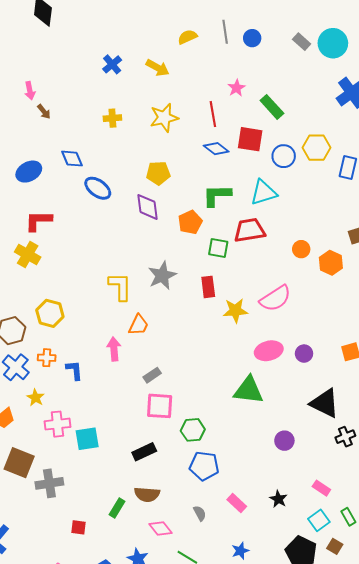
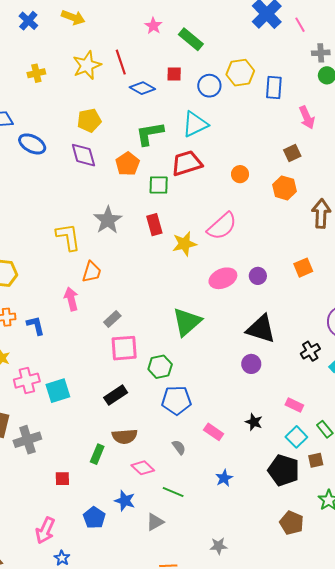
red line: (213, 114) -> (121, 62), moved
red square: (250, 139) -> (174, 74), size x0.6
orange hexagon: (331, 263) -> (285, 188), moved
green triangle: (248, 390) -> (187, 322), moved, turned -40
black triangle: (325, 403) -> (261, 329), moved
brown square: (335, 546) -> (316, 460), turned -35

